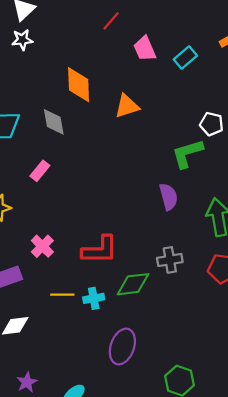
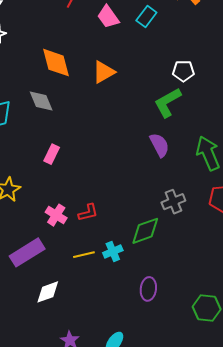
pink rectangle: (40, 171) -> (52, 154), moved
red L-shape: (100, 250) -> (88, 213), moved, size x0.6
purple ellipse: (122, 347) -> (148, 289), size x0.7

